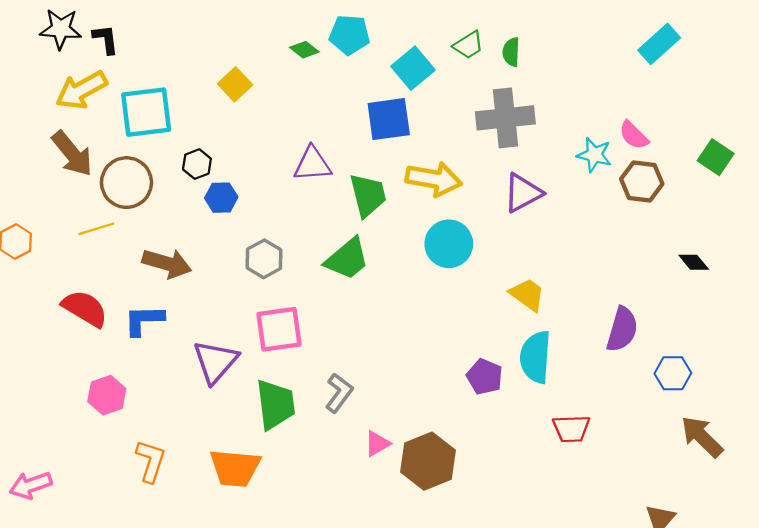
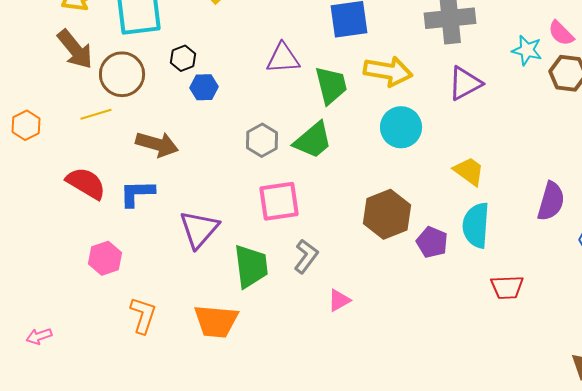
gray hexagon: (264, 259) -> (262, 140), moved
pink square: (279, 329) -> (279, 201), moved
brown hexagon: (428, 461) -> (387, 214), moved
pink arrow: (31, 485) -> (39, 336), size x0.7

